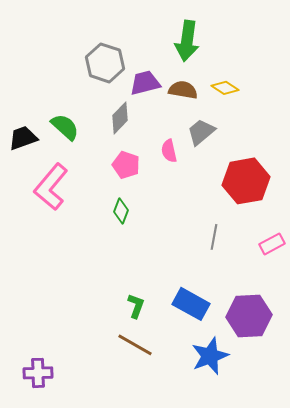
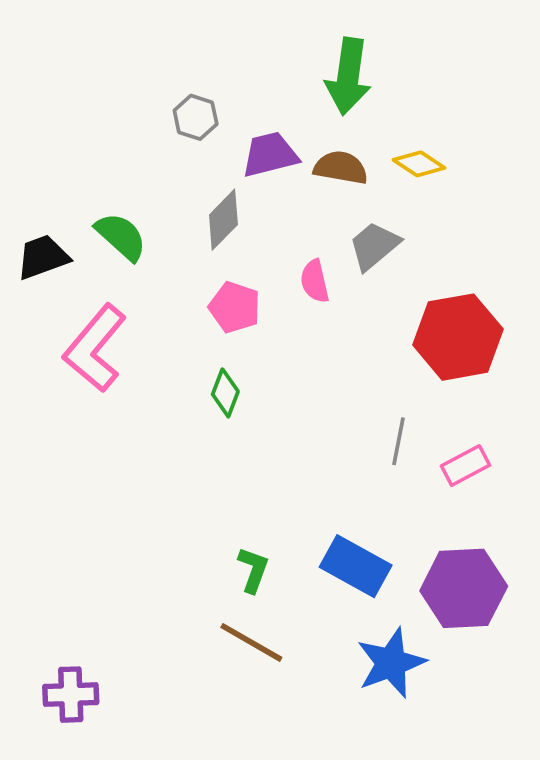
gray hexagon: (105, 63) -> (196, 117), size x0.6
pink rectangle: (272, 244) -> (466, 466), moved

